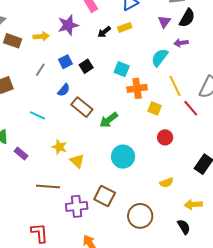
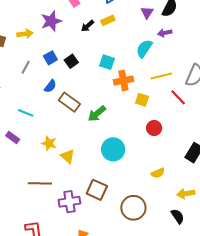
yellow line: (175, 86) -> (161, 76), turned -75
purple rectangle: (21, 154) -> (13, 137), moved

